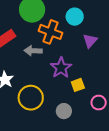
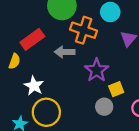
yellow circle: (31, 98) -> (46, 112), moved
gray circle: (64, 111) -> (104, 107), moved

